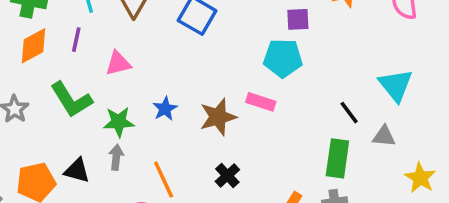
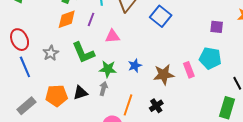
cyan pentagon: (283, 58) -> (210, 58), moved
pink rectangle: (261, 102) -> (189, 70), turned 42
black triangle: (77, 171) -> (80, 93), turned -42
black cross: (227, 176) -> (156, 106), moved
orange line: (164, 179) -> (128, 105), turned 35

